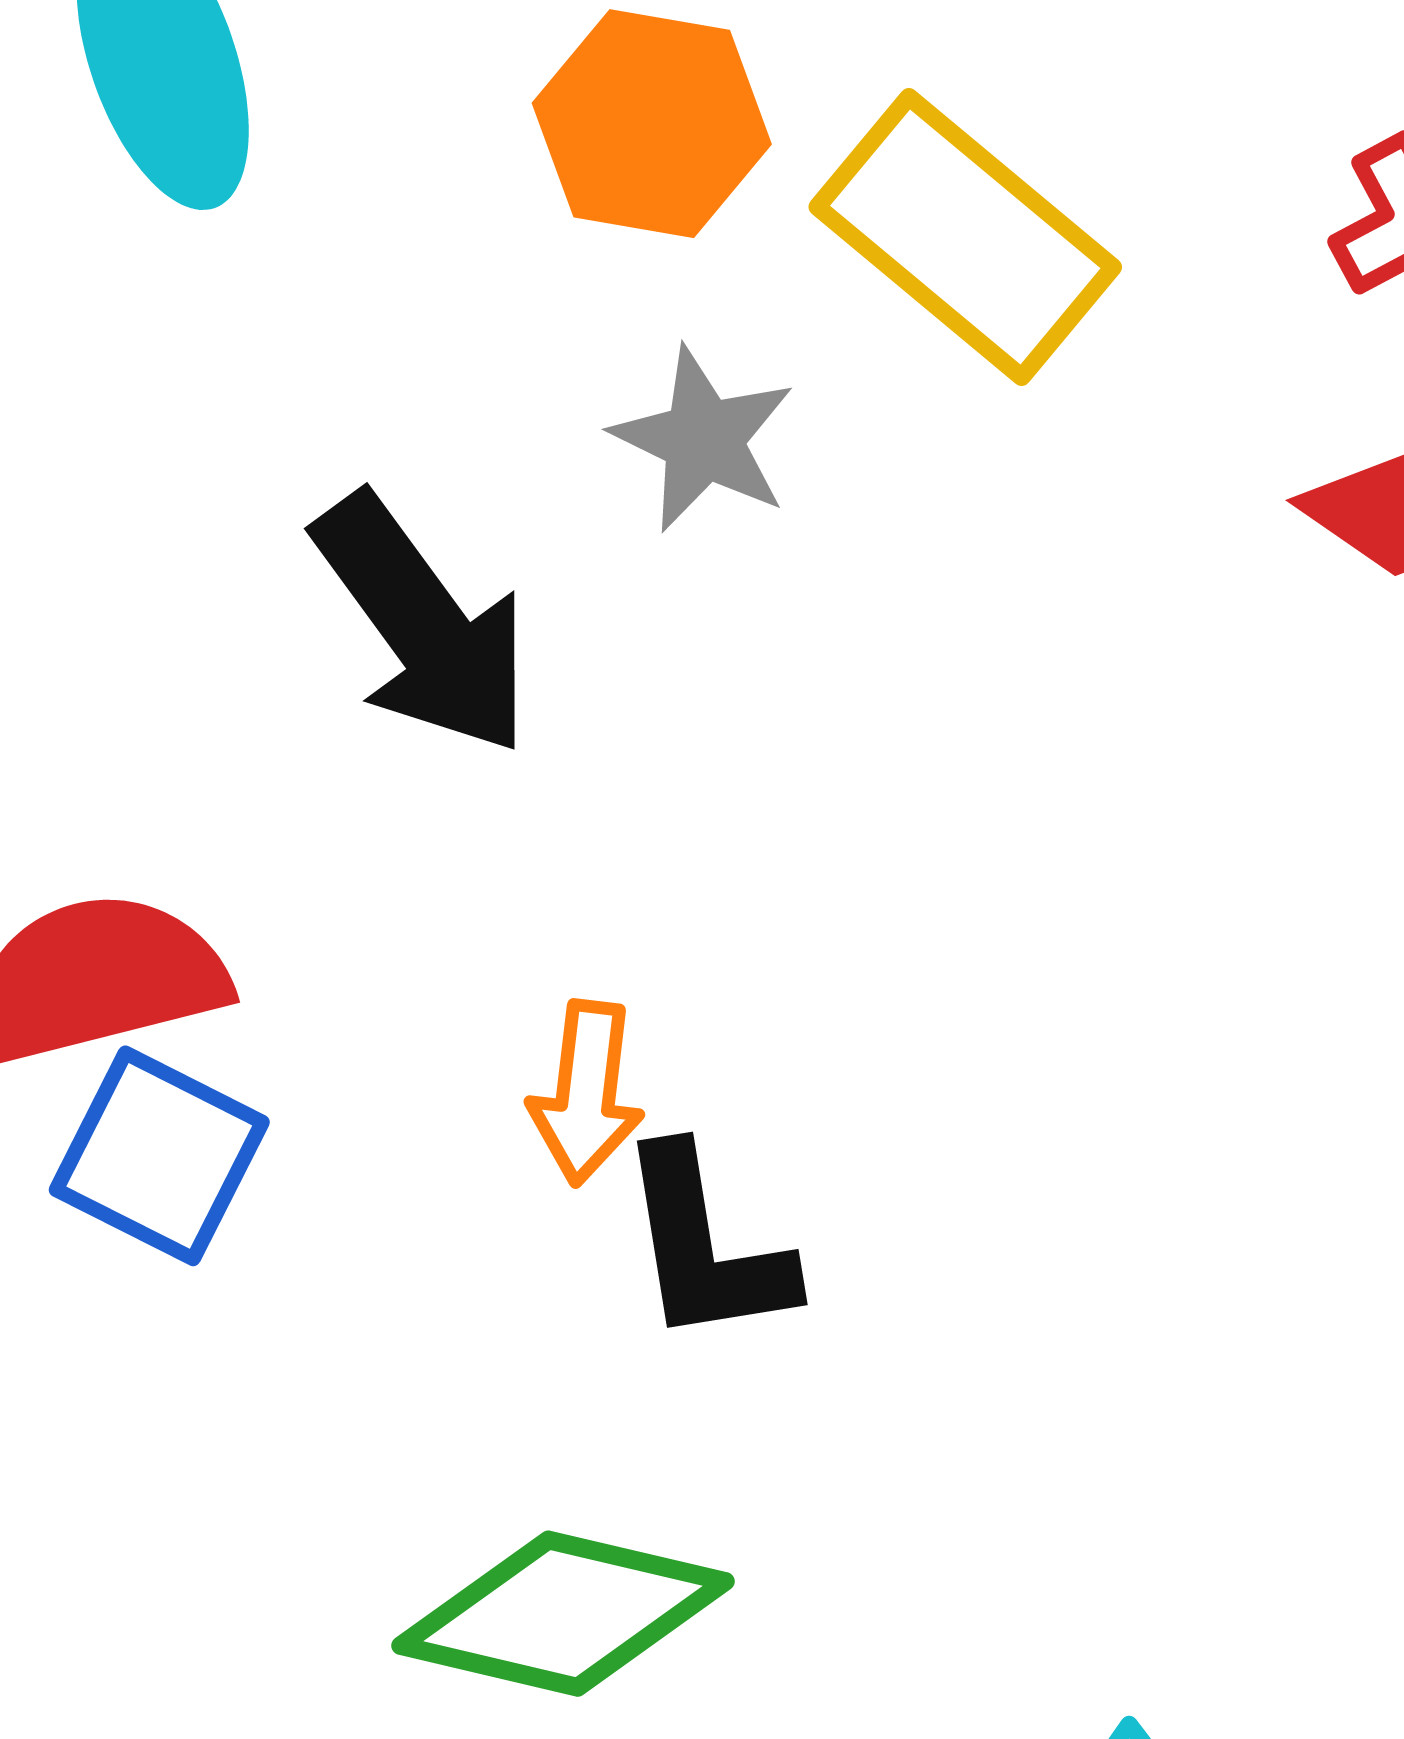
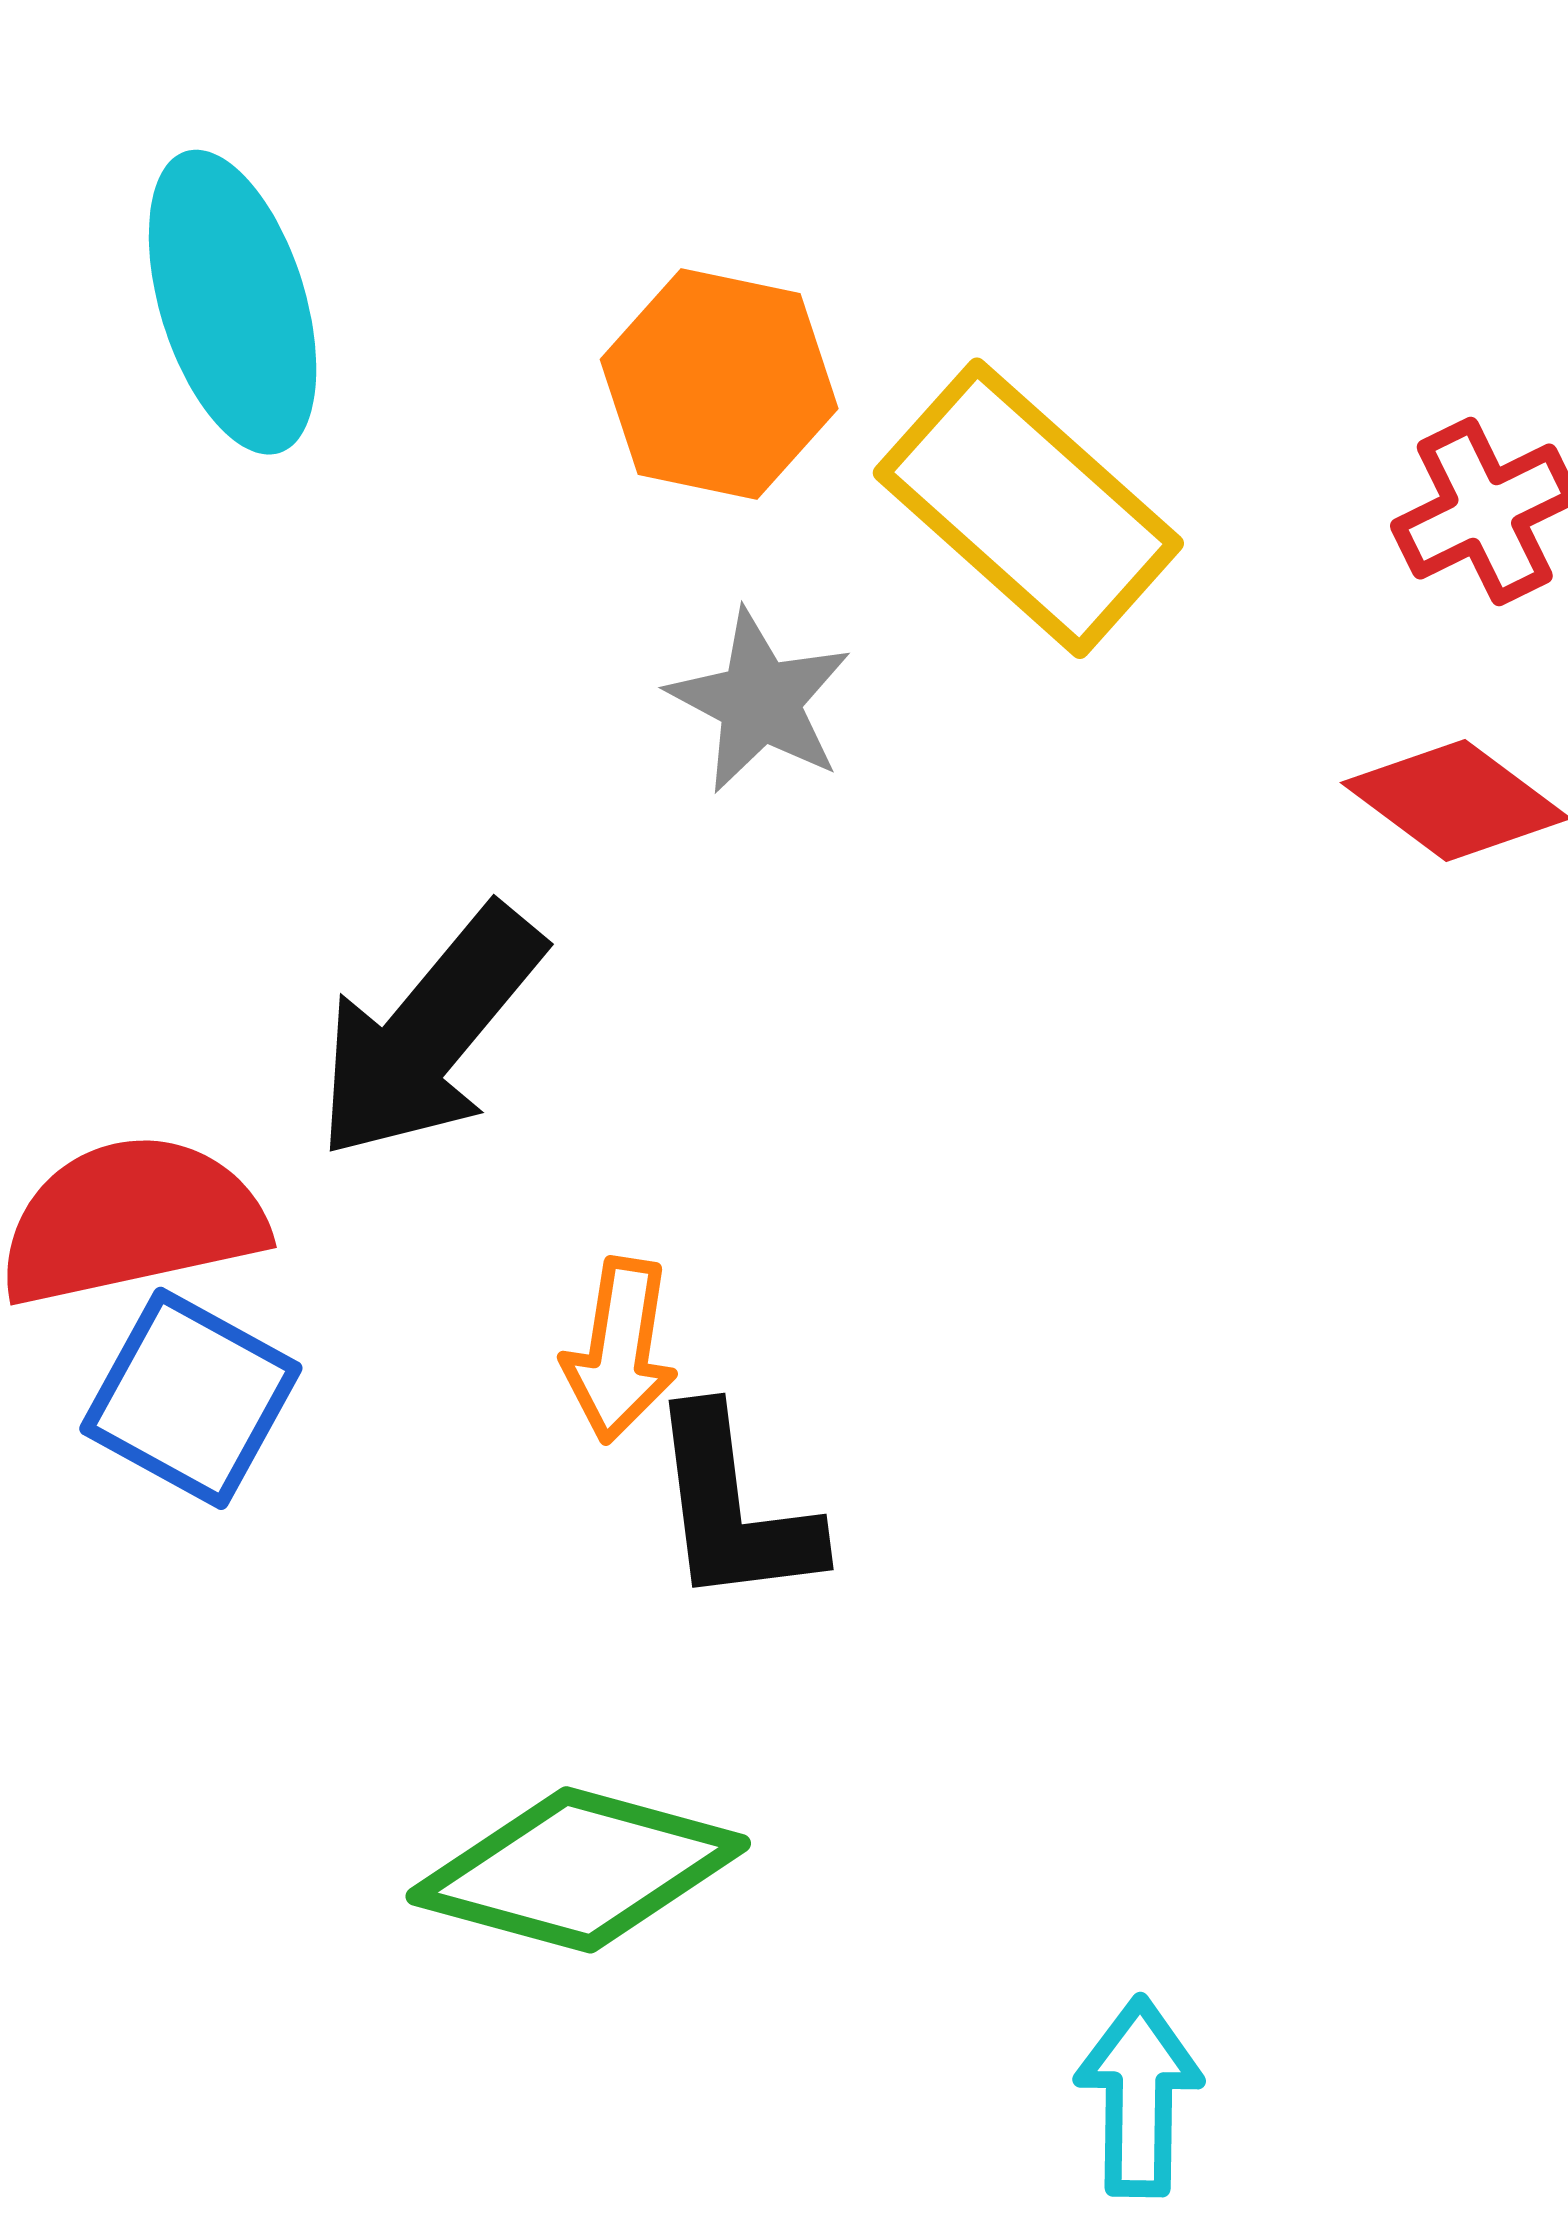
black arrow: (423, 625) -> (429, 1033), moved, turned 74

